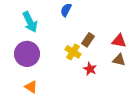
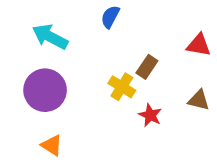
cyan arrow: (30, 22) -> (50, 37), turned 145
red triangle: (119, 41) -> (199, 45), moved

